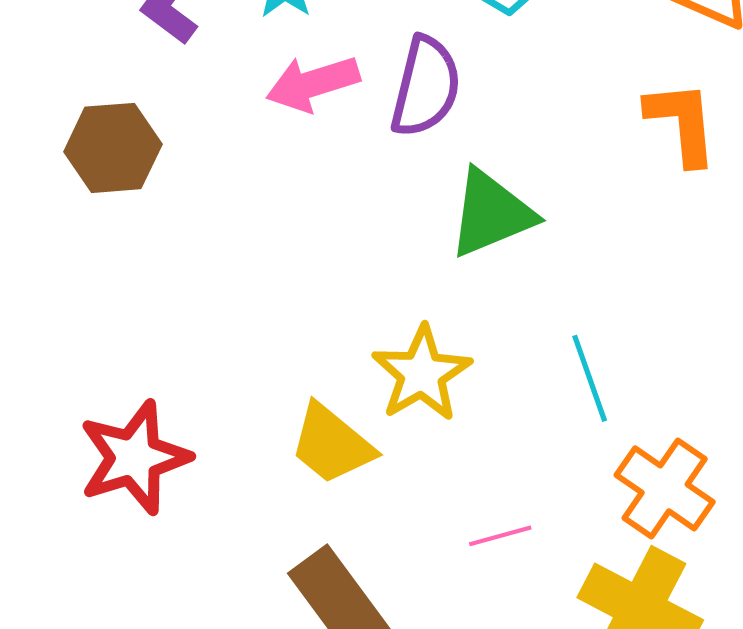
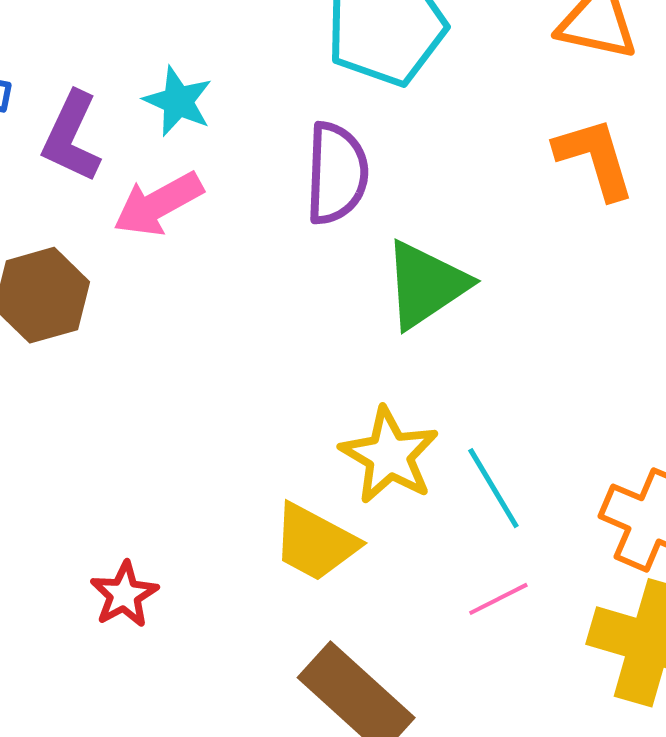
pink arrow: (313, 83) -> (158, 204), moved
cyan line: (590, 378) -> (493, 488), moved
red star: (134, 458) -> (124, 595), size x0.6

